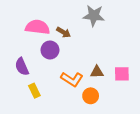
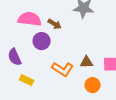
yellow rectangle: (34, 91) -> (27, 80), turned -40
orange circle: (91, 96) -> (93, 85), moved

